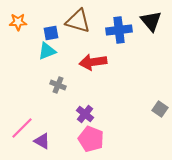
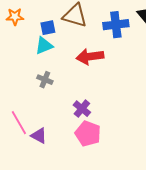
gray cross: (58, 85) -> (45, 80), moved
pink line: (22, 128) -> (19, 123), turned -75

